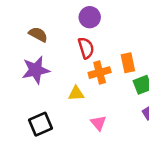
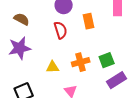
orange rectangle: (128, 63) -> (89, 21), moved
orange cross: (100, 73) -> (81, 62), moved

